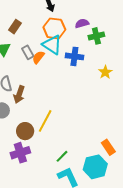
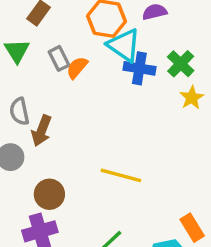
green cross: (96, 36) -> (181, 64), moved, turned -35
cyan triangle: (52, 45) -> (124, 45), moved
yellow line: (45, 121) -> (121, 175), moved, turned 75

